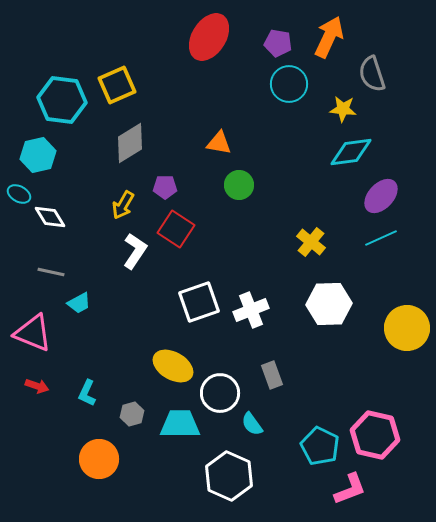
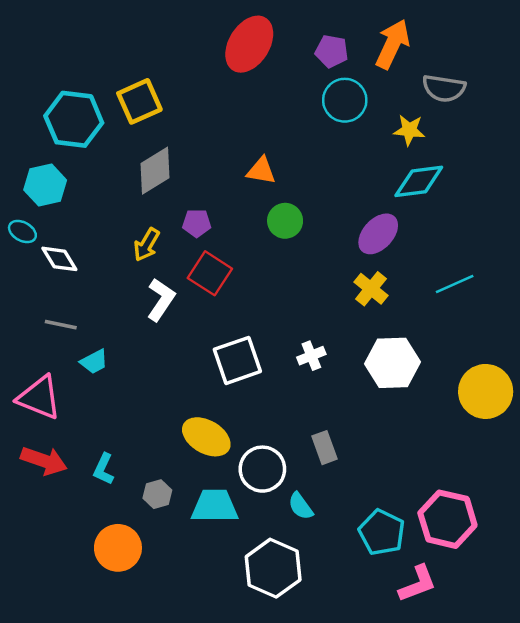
gray semicircle: (372, 74) -> (444, 88), turned -63
purple ellipse: (381, 196) -> (378, 234), moved
white cross: (251, 310) -> (311, 356), moved, size x0.7
red arrow: (37, 386) -> (44, 461), size x1.6

